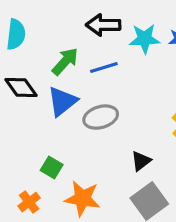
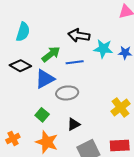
black diamond: (21, 88) -> (20, 66), turned -35
black triangle: (141, 161) -> (74, 124), moved
green square: (52, 168) -> (42, 115), moved

